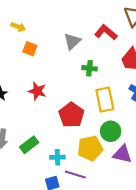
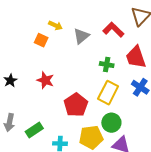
yellow arrow: (18, 27) -> (55, 25), moved
green cross: (89, 68) -> (107, 65), moved
yellow rectangle: (105, 100) -> (108, 93), turned 35

